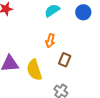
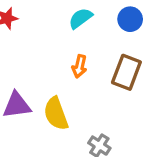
brown rectangle: (65, 60) -> (126, 72), moved, size x1.5

